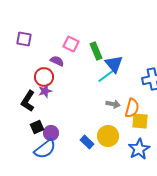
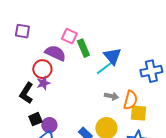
green rectangle: (96, 51) -> (83, 48), moved
purple semicircle: (57, 61) -> (55, 53), size x1.5

